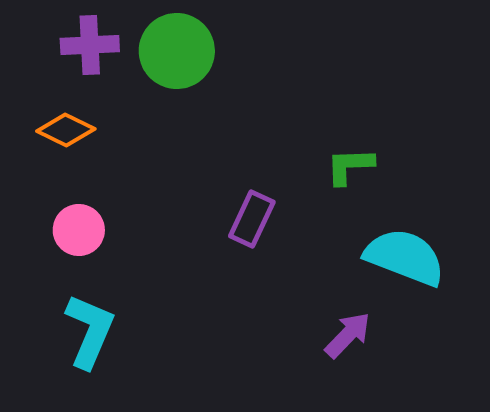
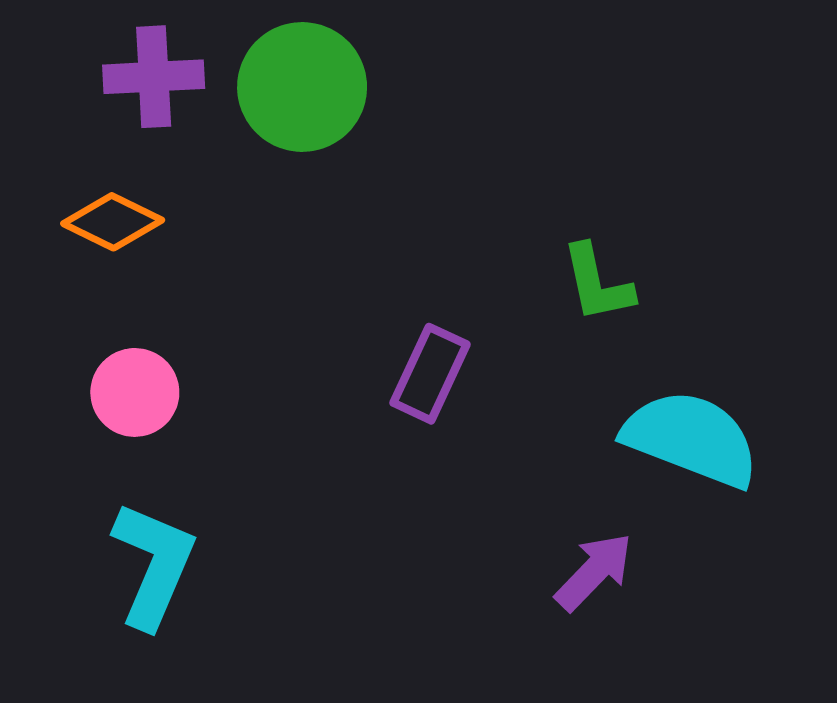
green L-shape: (350, 166) -> (597, 283), turned -100

